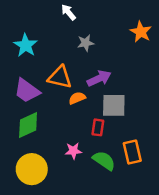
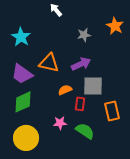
gray star: (86, 43) -> (84, 35), moved
orange semicircle: (77, 98) -> (65, 90), moved
orange rectangle: (132, 152) -> (112, 111), moved

